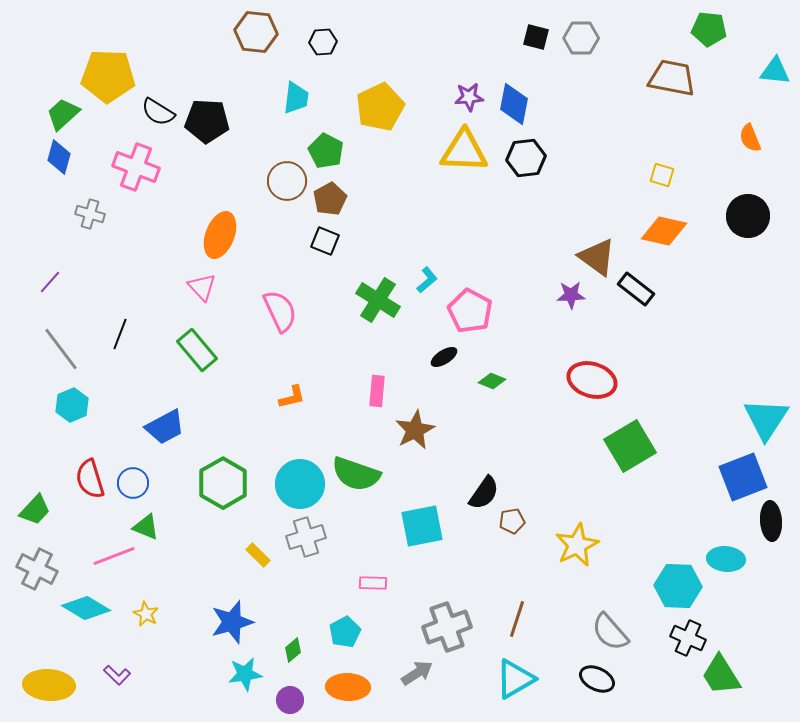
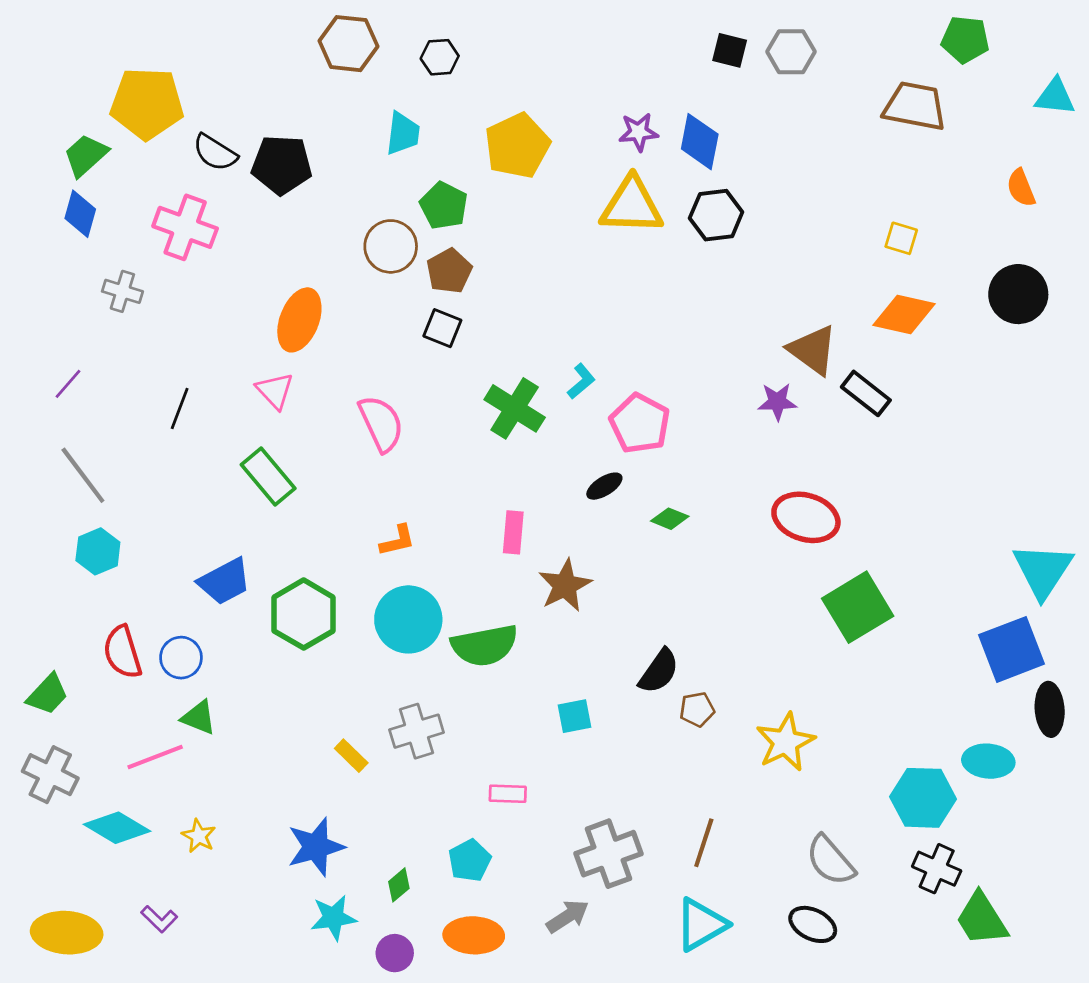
black line: (120, 334) -> (180, 408), moved
green semicircle: (356, 474) -> (485, 645), turned -30
green hexagon: (223, 483) -> (304, 614), moved
cyan circle: (300, 484) -> (408, 619), moved
cyan square: (422, 526) -> (574, 716), size x0.6

